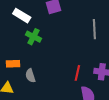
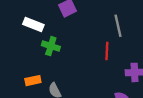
red line: (77, 73) -> (107, 51), moved

